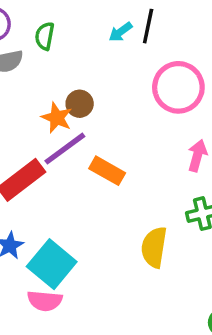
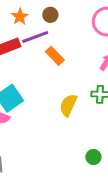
orange star: (57, 118) -> (20, 17), moved

